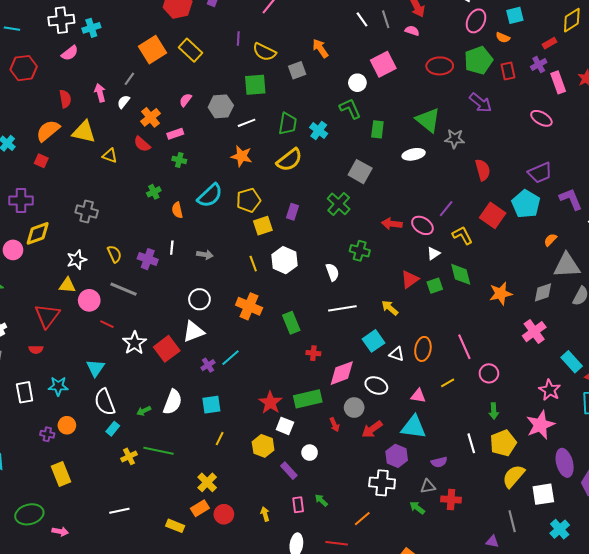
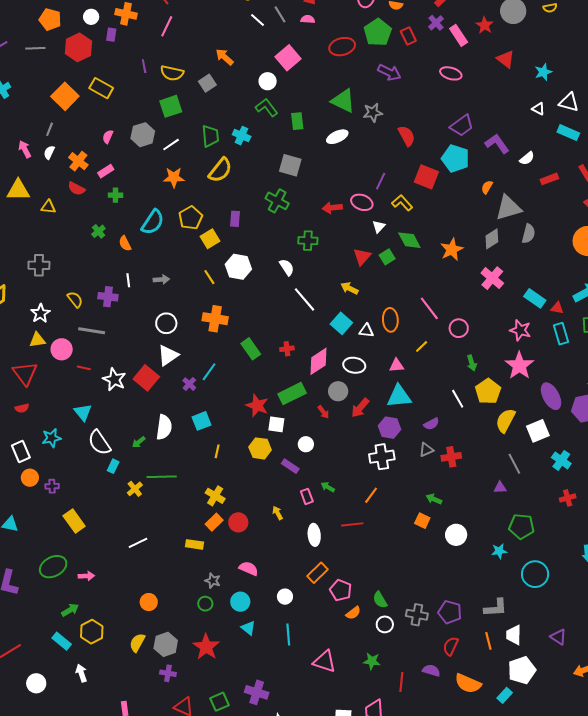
white line: (342, 308) -> (304, 299), turned 72
green rectangle: (291, 323) -> (251, 349), moved
orange circle: (67, 425) -> (30, 478), moved
green arrow: (417, 508) -> (434, 499), moved

